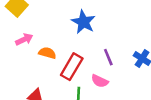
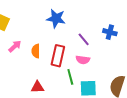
orange semicircle: (47, 53) -> (36, 51), turned -88

